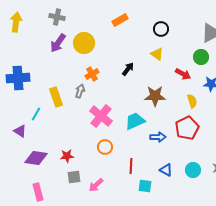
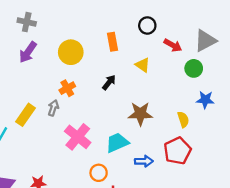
orange rectangle: (120, 20) -> (113, 42), moved, turned -70
black circle: (161, 29) -> (147, 26), moved
yellow circle: (84, 43) -> (71, 52), moved
red arrow: (183, 74) -> (173, 45), moved
yellow rectangle: (56, 97) -> (26, 115), turned 54
orange circle: (105, 147) -> (99, 173), moved

